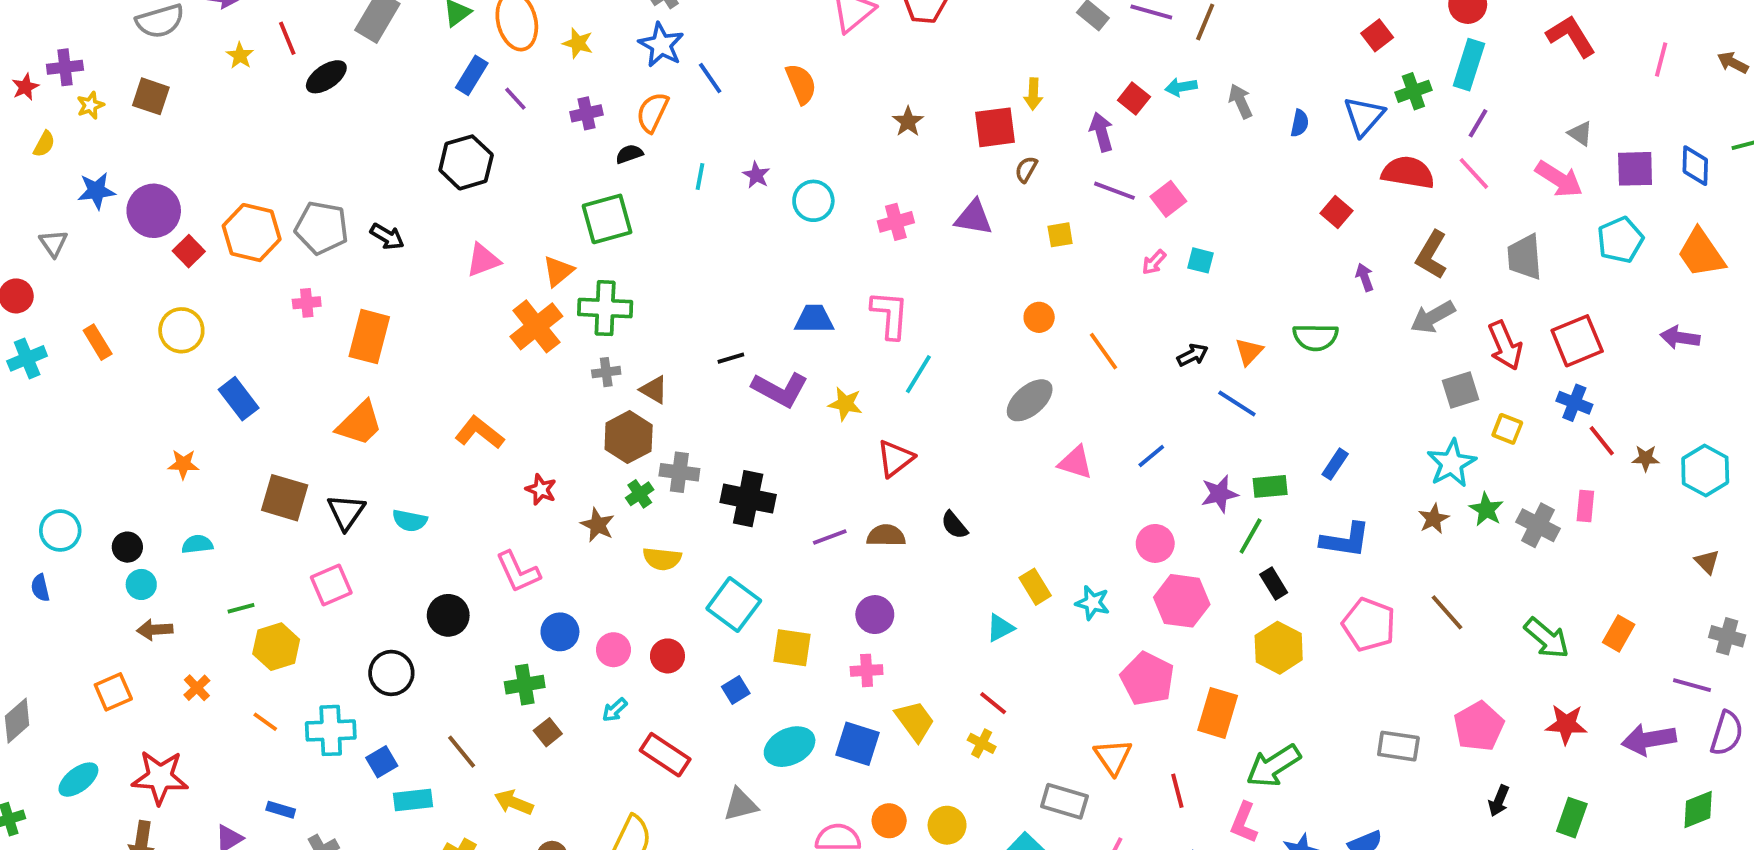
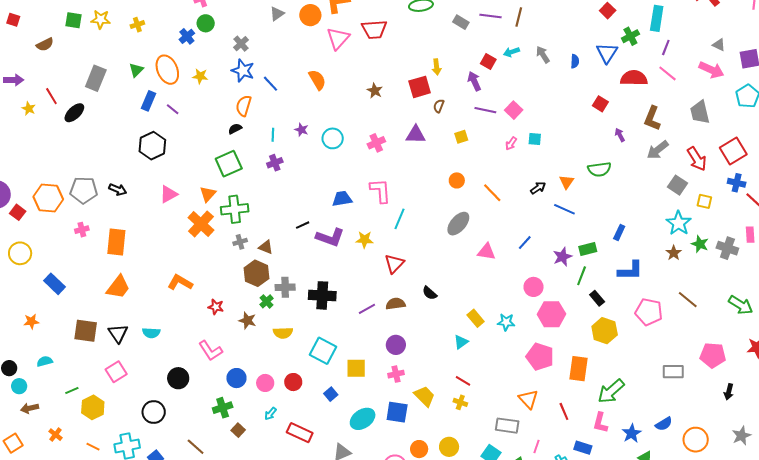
purple cross: (586, 113) -> (275, 163), moved
gray square: (1461, 390) -> (677, 185), turned -30
pink pentagon: (1479, 726) -> (713, 355), turned -30

